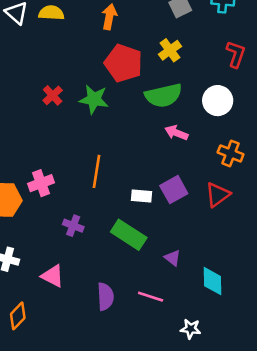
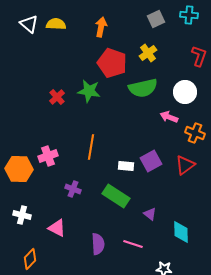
red cross: (53, 95) -> (57, 97), moved
pink arrow: (176, 133) -> (169, 117), moved

